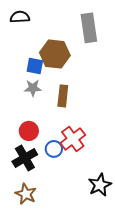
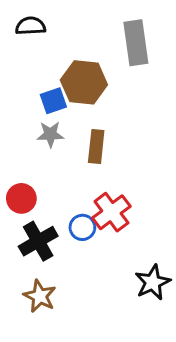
blue square: (35, 66) -> (53, 101), turned -30
red circle: (29, 131) -> (21, 198), moved

